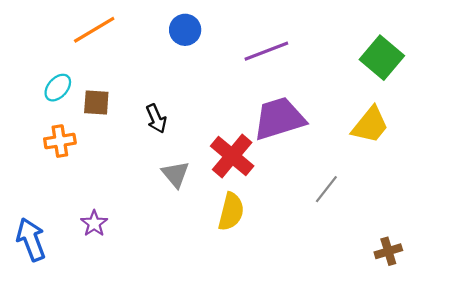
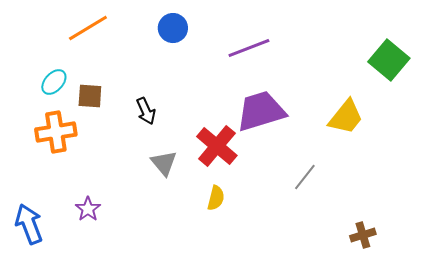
green square: (382, 58) -> (389, 60), moved
orange cross: (60, 141) -> (56, 132), size x1.4
yellow semicircle: (231, 212) -> (216, 198), size x0.7

